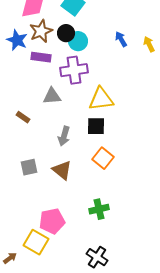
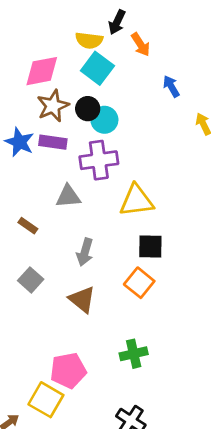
blue arrow: (121, 39) -> (171, 86), moved
blue star: (17, 40) -> (19, 142), moved
black square: (96, 126) -> (150, 247), moved
gray square: (29, 167) -> (31, 280), moved, turned -36

